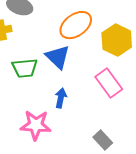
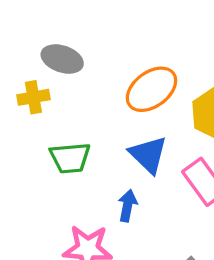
blue triangle: (58, 57) -> (148, 155), moved

